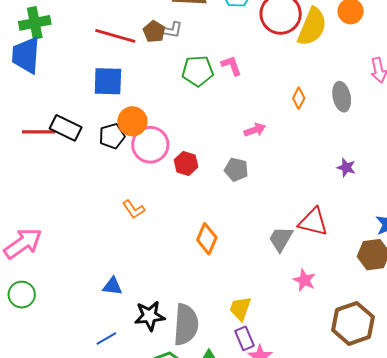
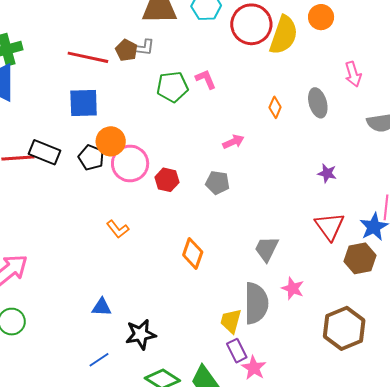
black pentagon: (112, 136) -> (91, 157), turned -30
red triangle: (313, 222) -> (330, 226), moved, turned 44
gray semicircle: (186, 325) -> (256, 303), moved

